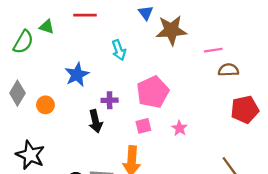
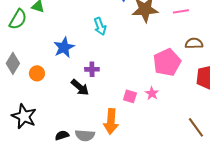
pink line: (213, 50) -> (181, 11), moved
pink pentagon: (153, 92) -> (167, 62), moved
black arrow: (96, 121) -> (80, 87), turned -36
pink square: (143, 126) -> (130, 96), moved, turned 32

